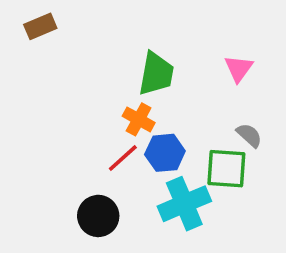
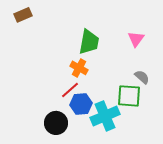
blue hexagon: (165, 153) -> (81, 104), moved

